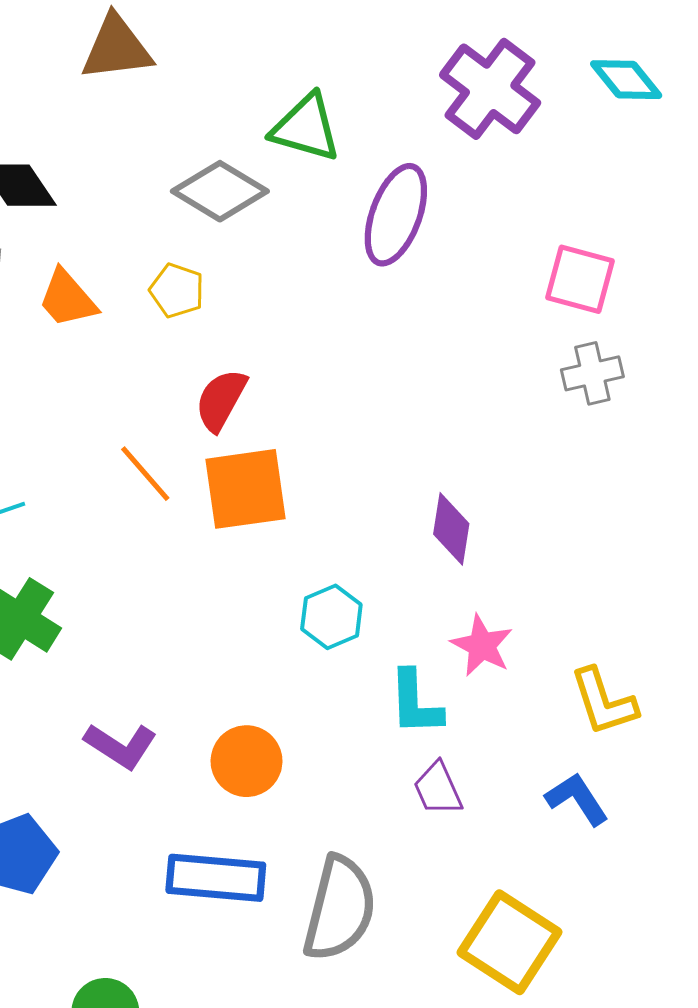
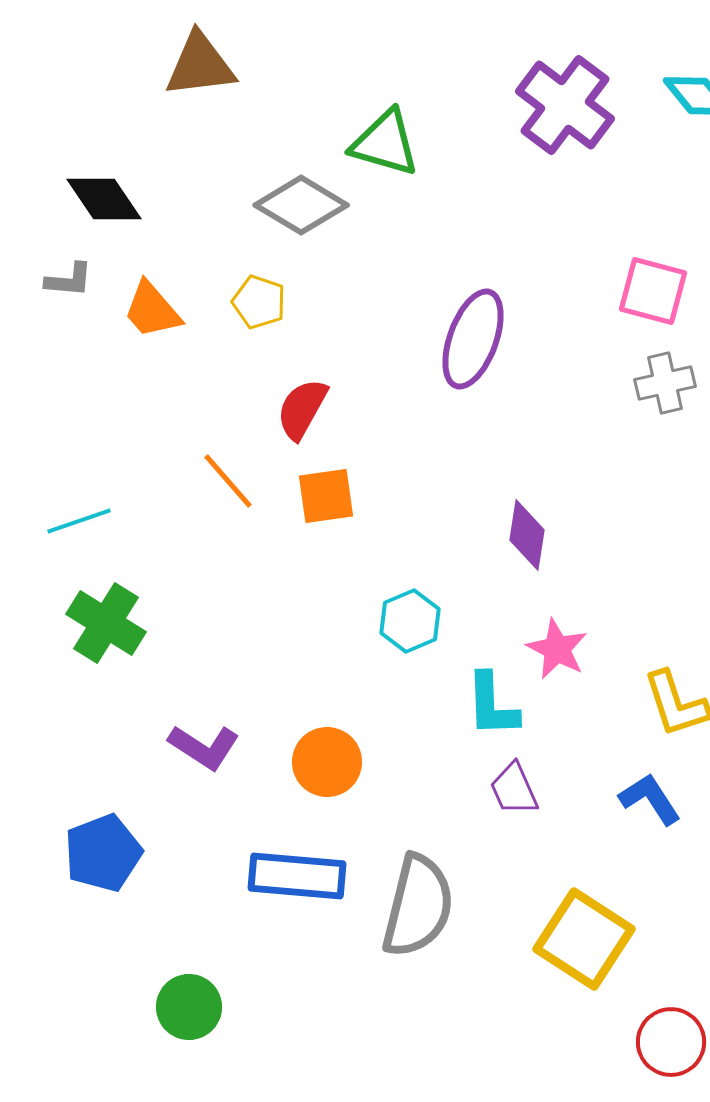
purple ellipse: (396, 215) -> (473, 339), moved
orange square: (245, 489) -> (326, 496), size x0.7

